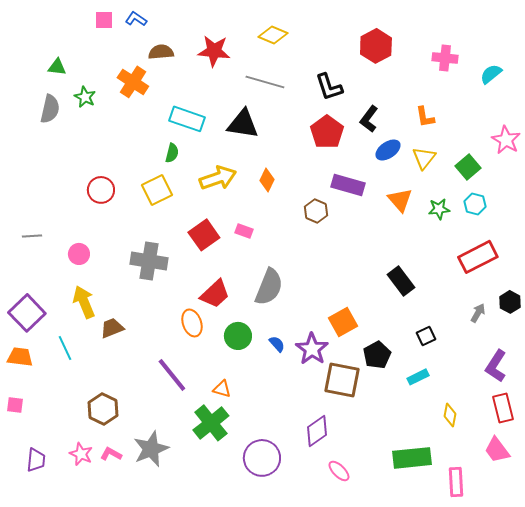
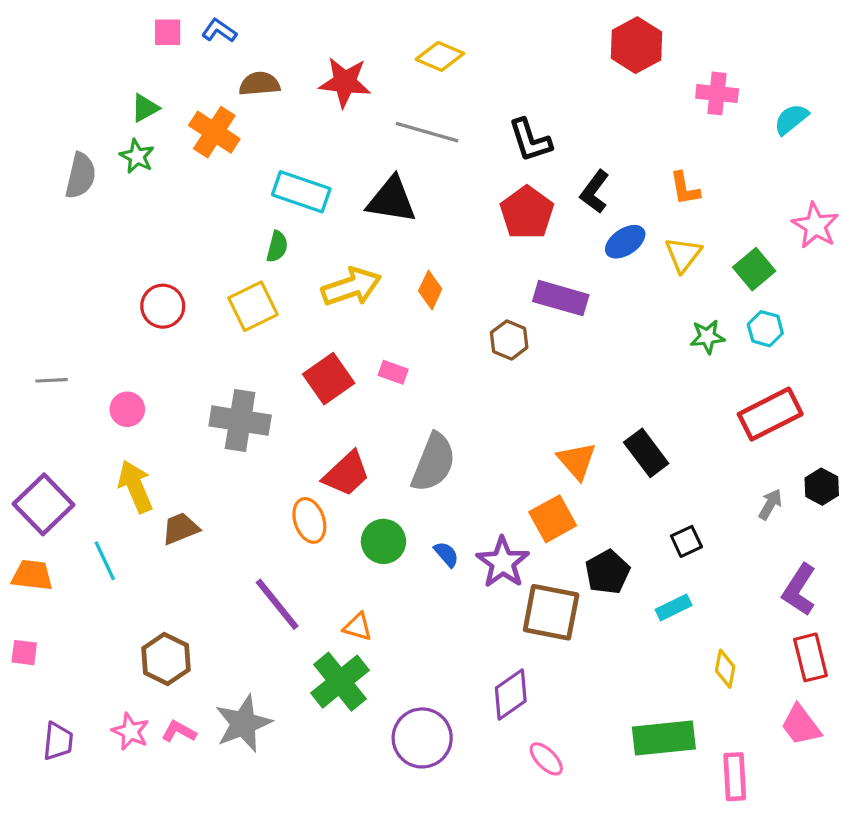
red hexagon: (376, 46) -> (636, 45), moved
green triangle: (57, 67) -> (145, 108), moved, turned -36
orange triangle: (400, 200) -> (577, 461), moved

